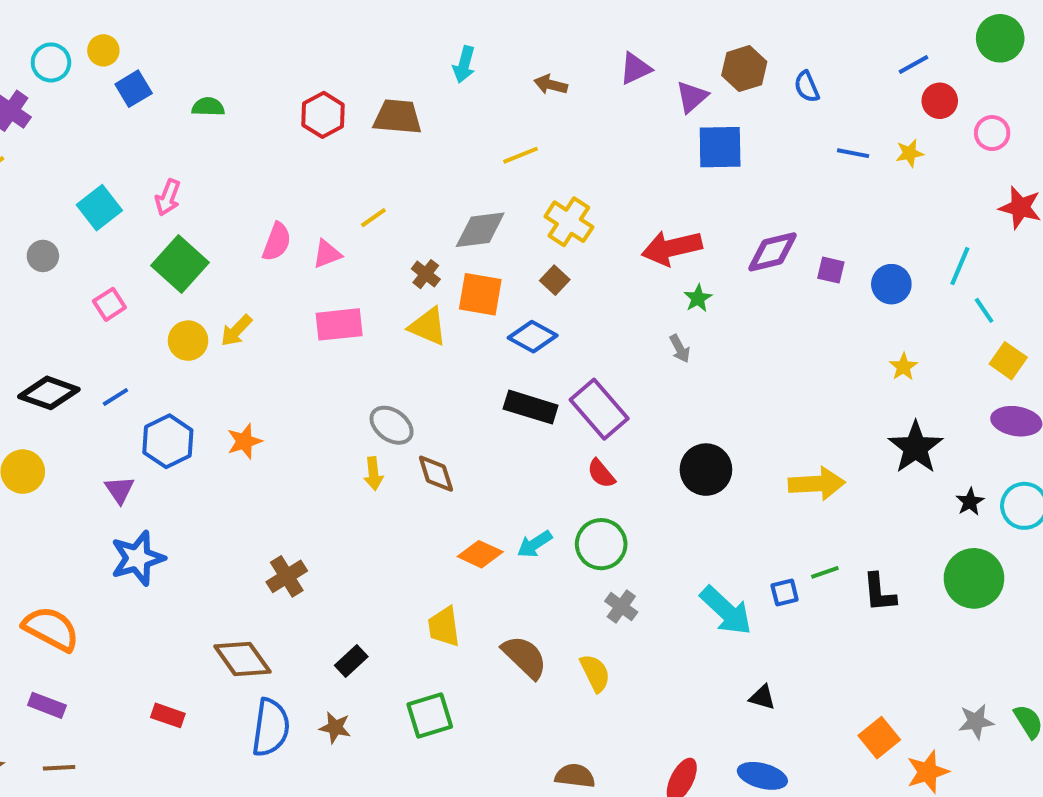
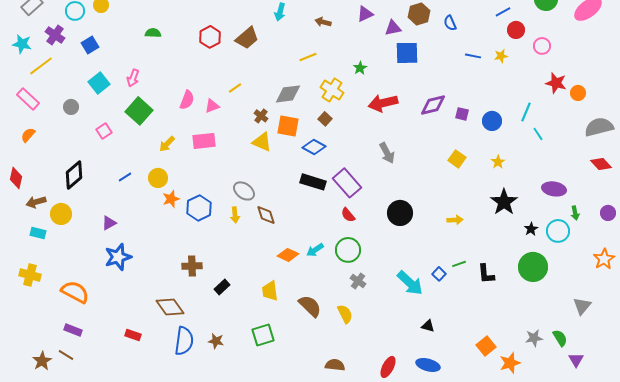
blue square: (134, 89) -> (90, 45), moved
purple triangle: (692, 97) -> (393, 28), turned 30
brown trapezoid: (398, 117) -> (247, 38), turned 135
green star: (698, 298) -> (360, 68), moved
pink rectangle: (339, 324) -> (204, 141), moved
yellow circle: (188, 341) -> (158, 178), moved
gray arrow: (680, 349) -> (387, 153), size x1.5
yellow square: (1008, 361) -> (457, 159), moved
black diamond: (49, 393) -> (74, 175), turned -60
blue line: (115, 397) -> (125, 177), moved
blue hexagon: (168, 441) -> (199, 208), moved
yellow arrow: (817, 484) -> (455, 220), size x0.6
purple triangle: (119, 490) -> (109, 223), turned 35
brown cross: (287, 576) -> (192, 266), turned 30
blue square: (785, 592) -> (439, 274), turned -32
black rectangle: (351, 661) -> (222, 287), moved
brown line: (59, 768) -> (66, 355), moved, turned 35

